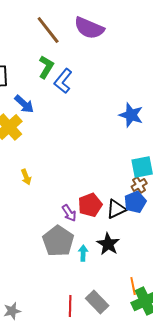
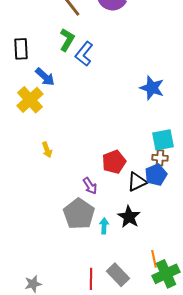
brown cross: (139, 185) -> (160, 158), turned 35
red pentagon: (90, 205) -> (114, 162), moved

